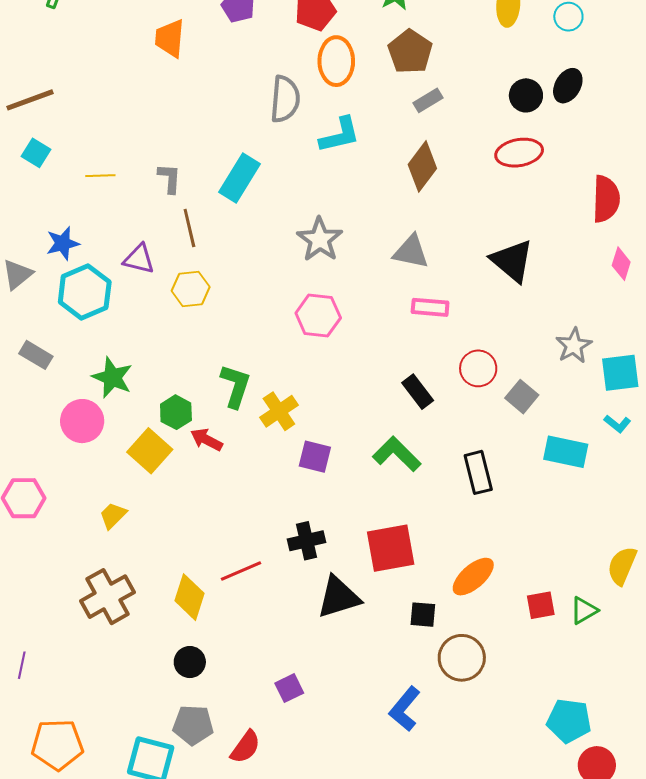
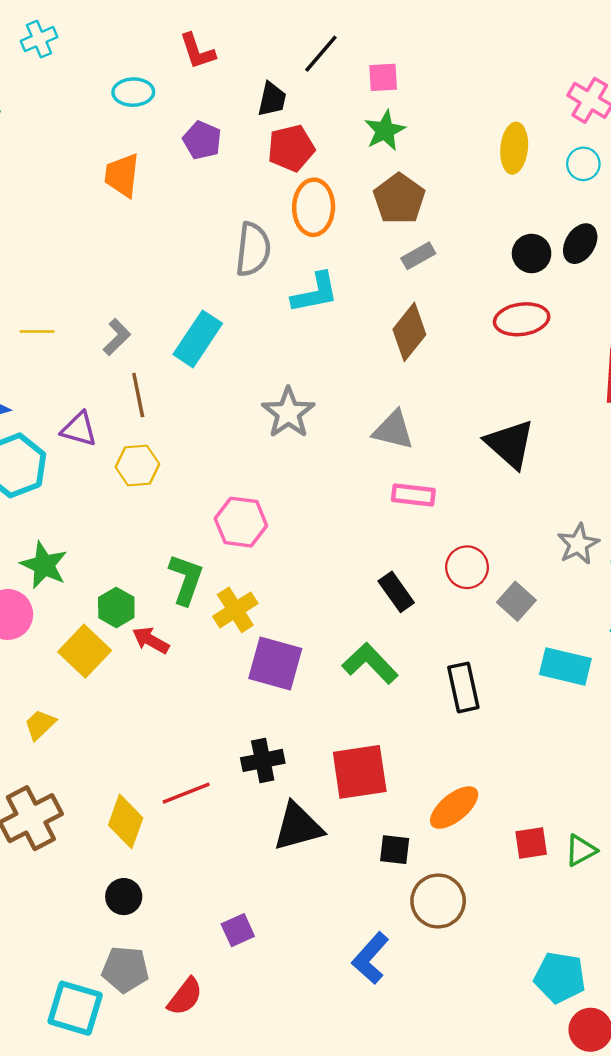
gray L-shape: (169, 178) -> (117, 337), turned 40
pink hexagon: (318, 315) -> (241, 522), moved
purple square: (315, 457) -> (275, 663), size x1.4

